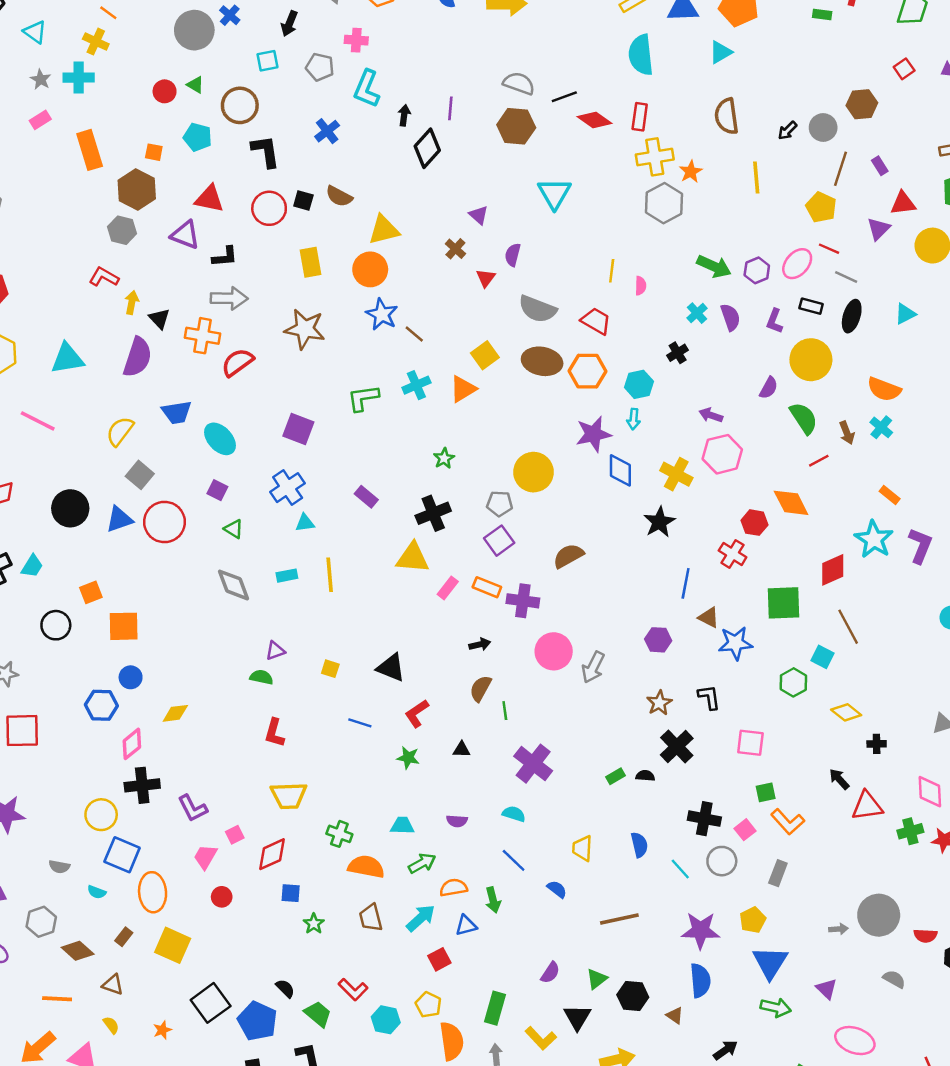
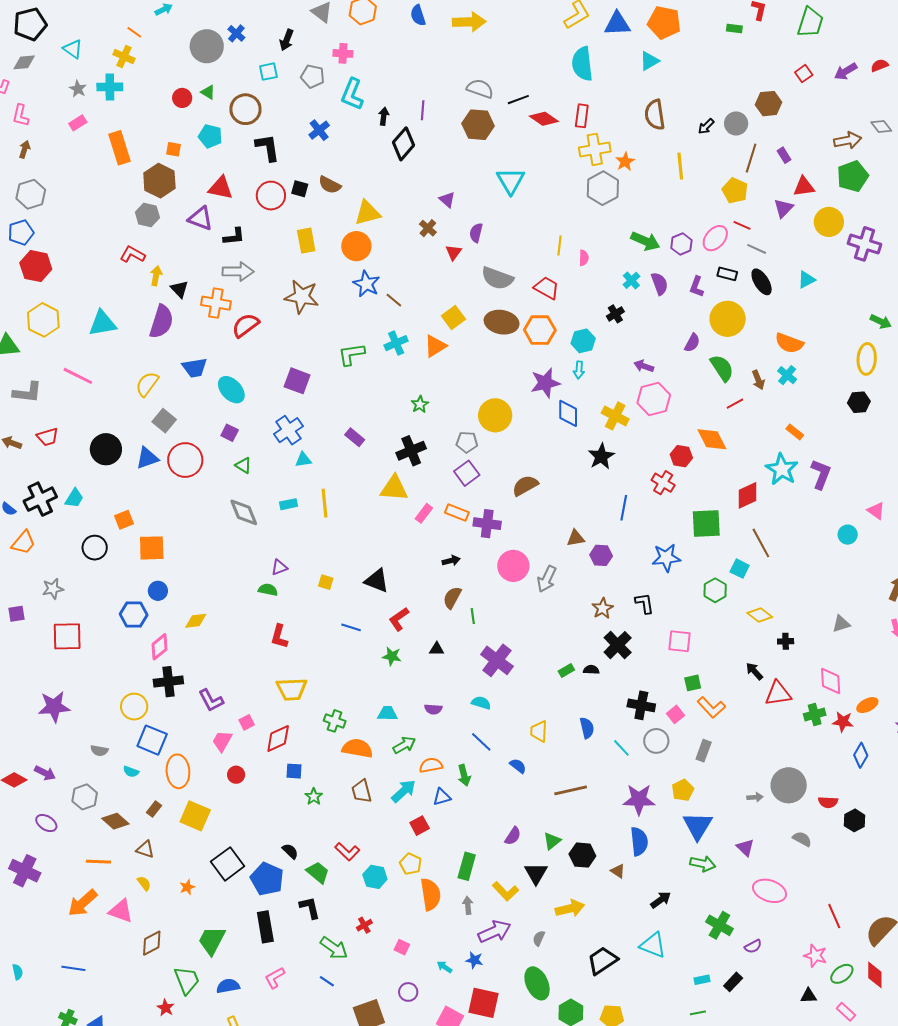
black ellipse: (852, 316) -> (762, 282), turned -48
brown triangle: (709, 617) -> (576, 538), moved, turned -36

